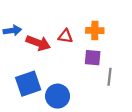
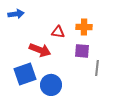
blue arrow: (12, 31) -> (16, 14), moved
red arrow: (38, 43) -> (40, 50), moved

